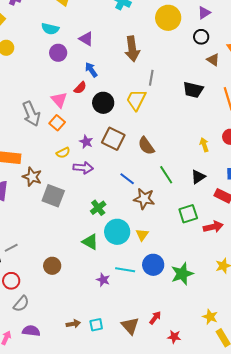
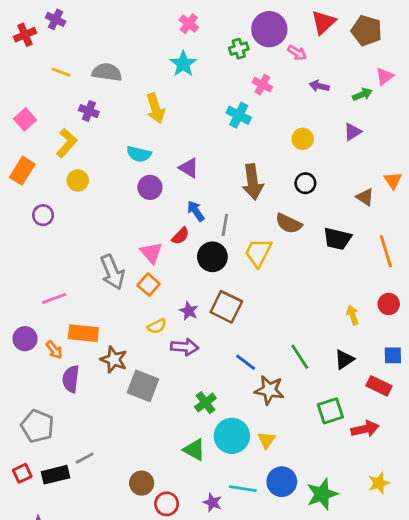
yellow circle: (168, 18) -> (303, 139), size x0.6
black circle: (201, 37) -> (305, 183), moved
gray line: (151, 78) -> (225, 225), moved
brown semicircle: (146, 146) -> (289, 223), moved, turned -30
red circle: (11, 281) -> (167, 504), moved

